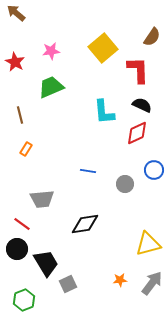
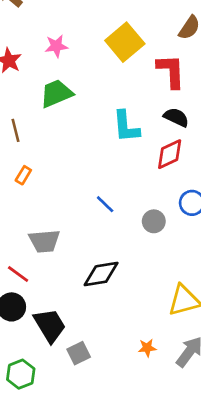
blue line: (88, 171) -> (105, 204), turned 35

